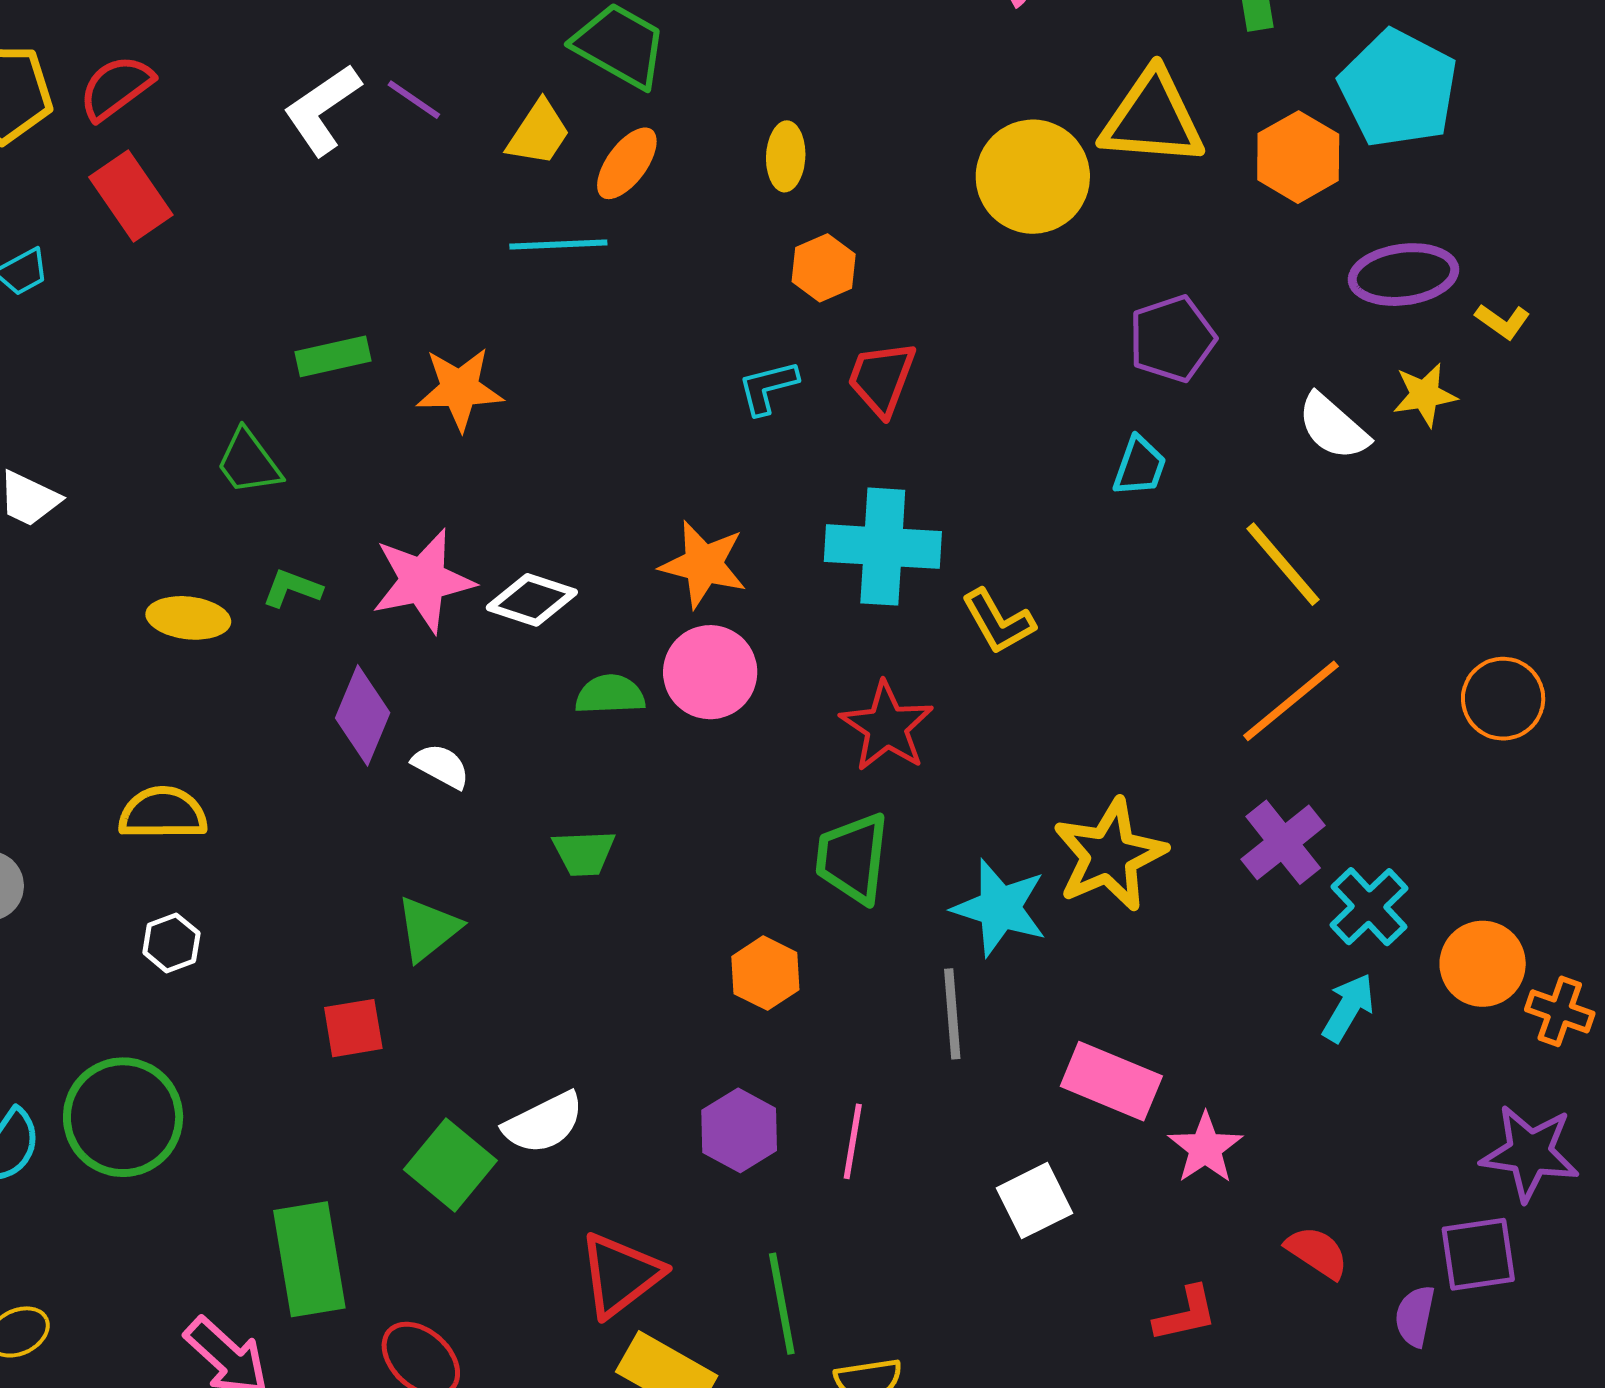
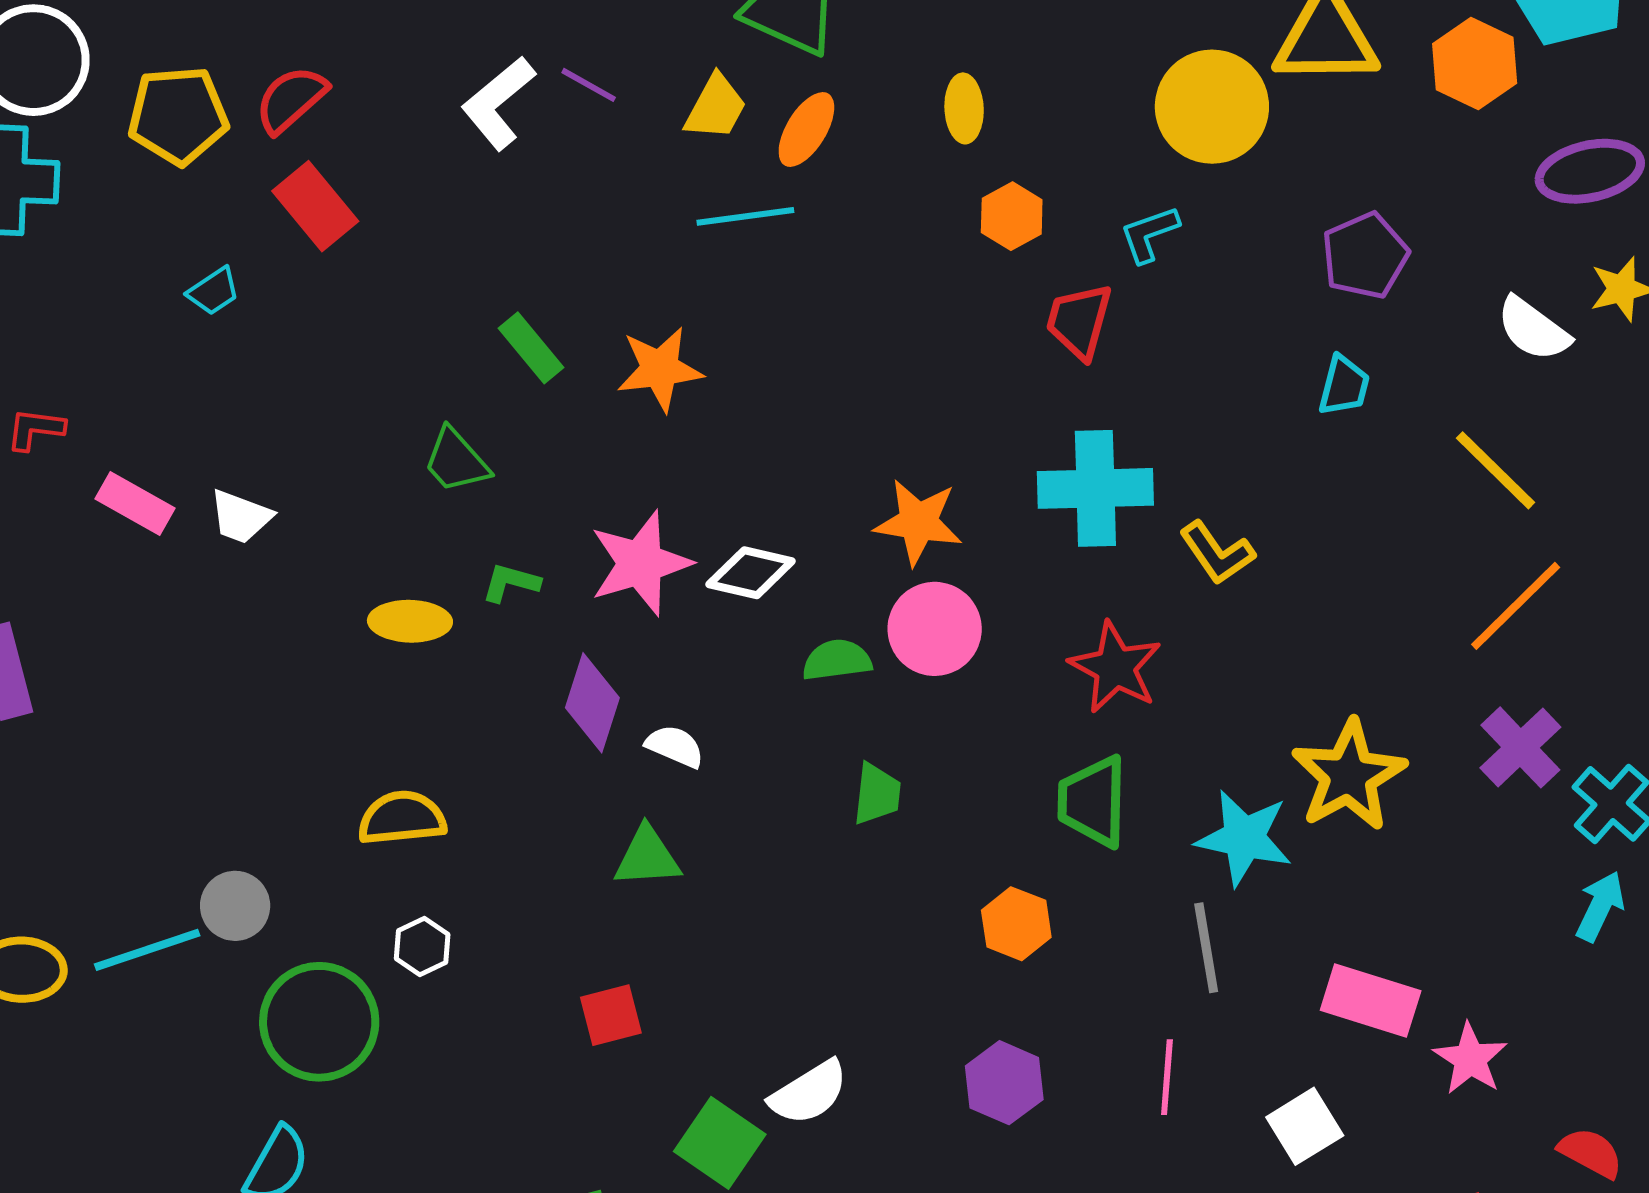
green rectangle: (333, 356) -> (531, 348), turned 68
cyan L-shape: (768, 387) -> (1149, 234), moved
green trapezoid: (584, 853) -> (877, 794), moved, turned -76
green triangle: (428, 929) -> (647, 857), moved, turned 40
green circle: (123, 1117) -> (319, 1022), moved
pink line: (853, 1141) -> (1167, 1077), moved

